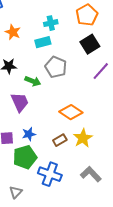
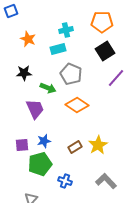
orange pentagon: (87, 15) -> (102, 22), turned 30
orange diamond: (71, 112) -> (77, 105), moved
blue cross: (50, 174) -> (65, 181), size x0.6

